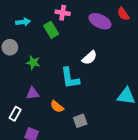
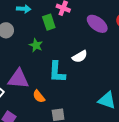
green star: (33, 62) -> (36, 45), moved
purple triangle: (33, 93) -> (18, 79), size x1.6

